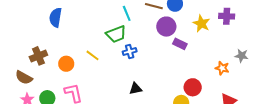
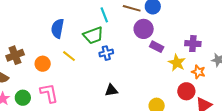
purple cross: (227, 16) -> (193, 44), moved
blue semicircle: (56, 17) -> (57, 28), moved
yellow star: (201, 23) -> (177, 63), moved
red circle: (193, 87) -> (186, 91), moved

